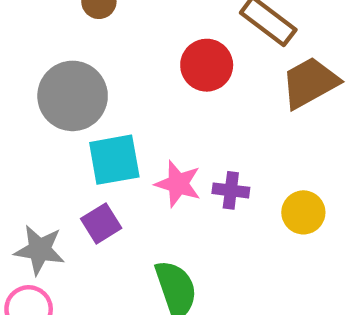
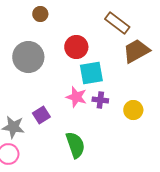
red circle: (207, 65) -> (76, 47), moved
cyan square: (114, 160) -> (91, 73), moved

